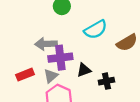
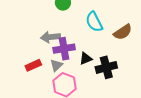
cyan semicircle: (96, 30) -> (94, 22), turned 95
black cross: (106, 81) -> (106, 67), size x1.5

